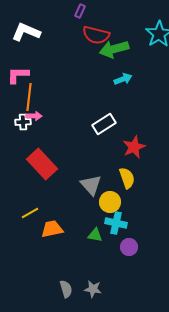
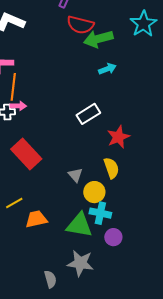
gray triangle: (91, 185) -> (75, 175), size x0.7
green triangle: (95, 235) -> (79, 225), size x1.8
gray star: (93, 289) -> (80, 263), moved, size x1.5

